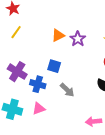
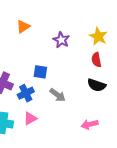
orange triangle: (58, 35) -> (23, 26), moved
blue cross: (38, 84) -> (26, 93), turned -35

